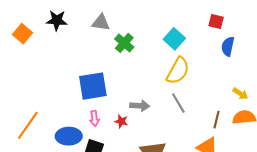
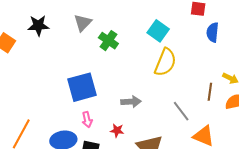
gray triangle: (101, 22) -> (83, 23), turned -48
gray line: (178, 103) -> (181, 111), moved
brown line: (216, 120) -> (210, 92), moved
red star: (121, 121) -> (117, 131), moved

